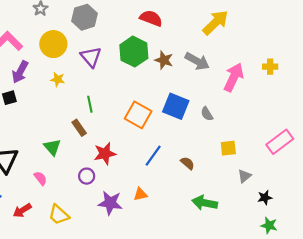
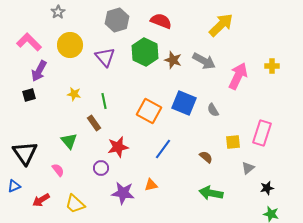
gray hexagon: (84, 17) -> (117, 20), moved
yellow star: (58, 79) -> (74, 94), moved
pink rectangle: (280, 142) -> (262, 133), moved, turned -35
brown semicircle: (188, 163) -> (206, 157), moved

